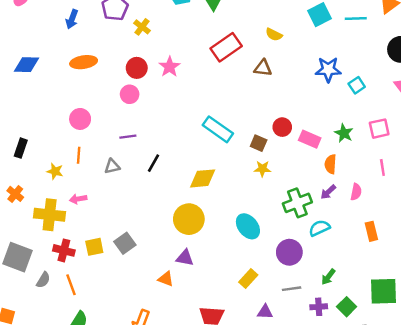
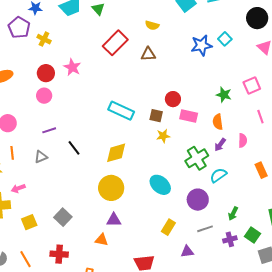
cyan square: (357, 85) -> (225, 39), moved
pink rectangle: (310, 139) -> (189, 116), moved
black line: (153, 163) -> (74, 148), turned -56
yellow square: (94, 247) -> (29, 222), moved
red cross: (64, 250) -> (59, 254), moved

